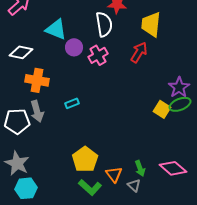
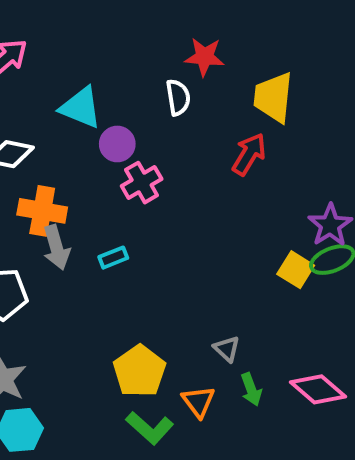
white semicircle: (104, 24) -> (178, 97), size x0.7
pink cross: (98, 55) -> (142, 183), moved
gray arrow: (37, 111) -> (56, 247), moved
gray triangle: (134, 185) -> (227, 349), moved

